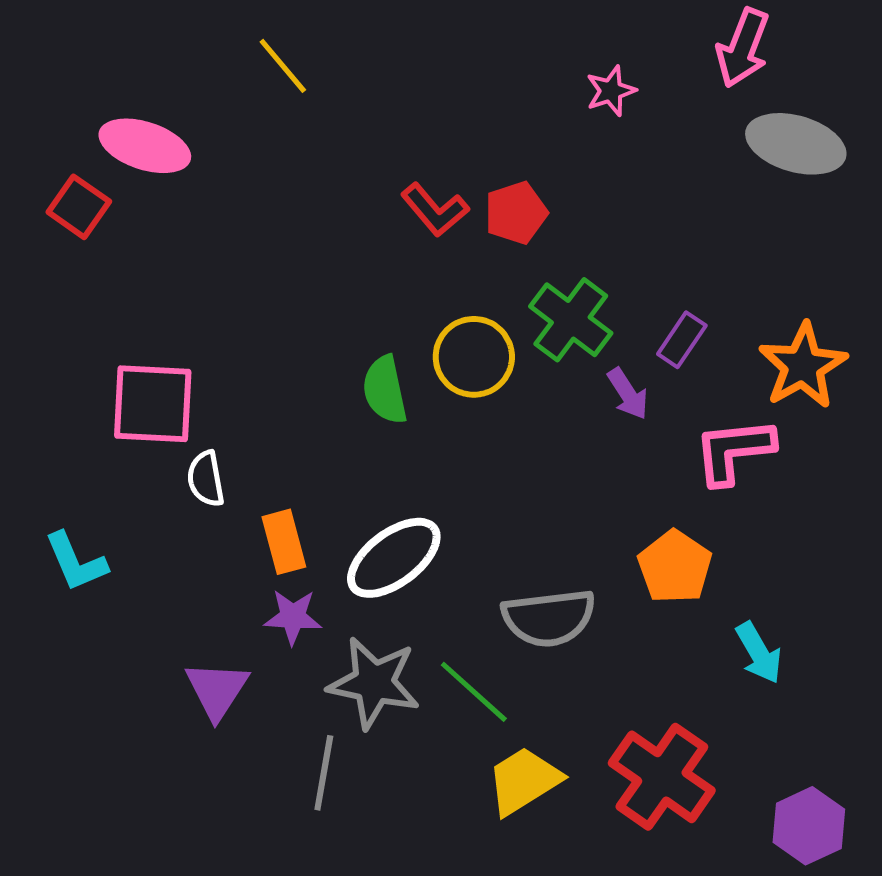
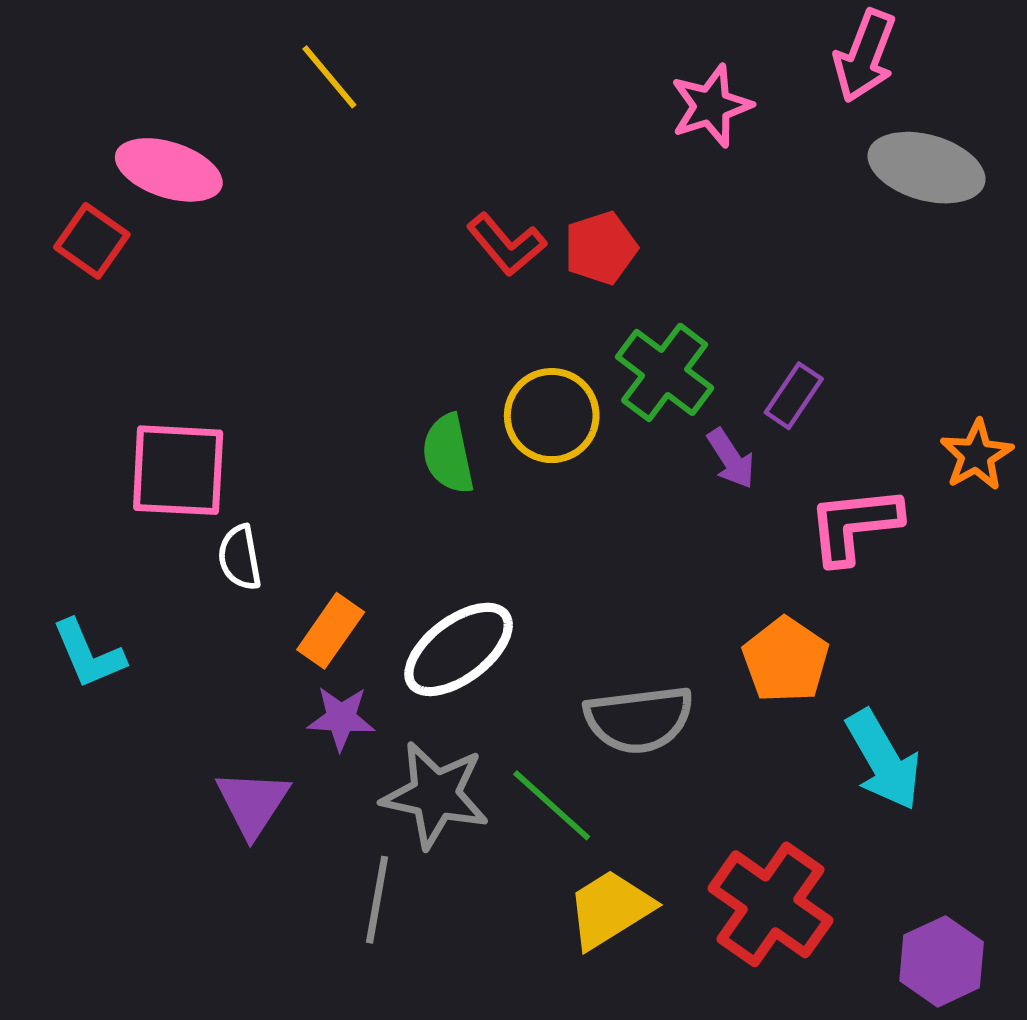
pink star: (611, 91) -> (711, 106), size x1.4
orange star: (803, 366) -> (977, 455), moved, size x0.7
orange rectangle: (284, 542) -> (331, 631), turned 50
cyan arrow: (759, 653) -> (883, 760), size x1.4

